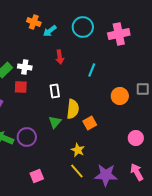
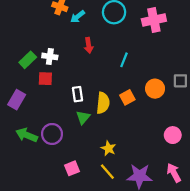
white rectangle: (55, 91) -> (77, 94), moved
orange square: (90, 123) -> (127, 97), moved
pink square: (37, 176) -> (72, 168), moved

